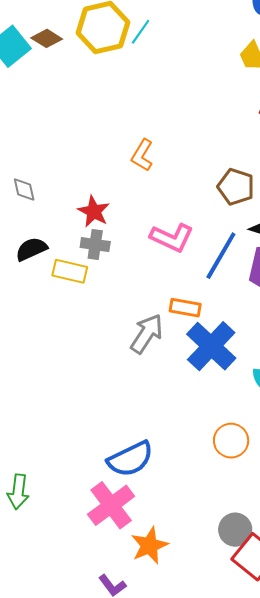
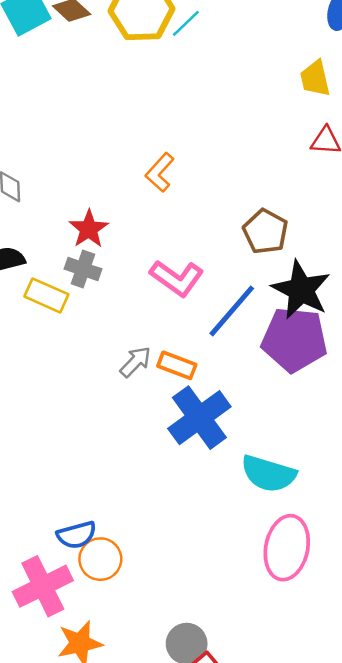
gray arrow: (147, 334) -> (135, 362), moved, size x0.7
orange circle: (231, 441) -> (100, 559), moved
blue semicircle: (130, 459) -> (77, 535), size x0.7

